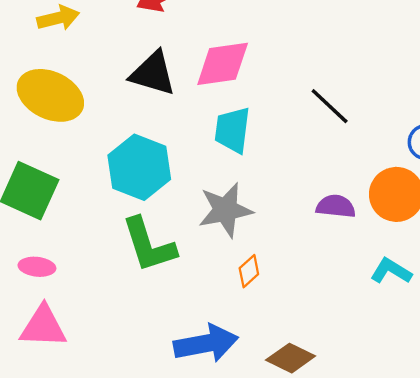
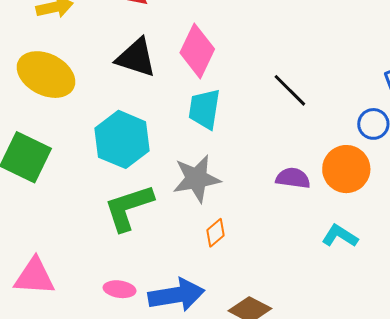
pink diamond: (223, 64) -> (197, 51), turned -58
green L-shape: (149, 245) -> (129, 208), turned 88
pink ellipse: (37, 267) -> (120, 289), moved

